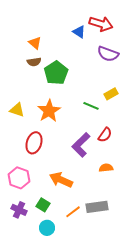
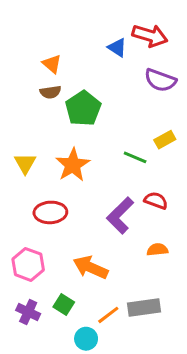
yellow triangle: (17, 110) -> (25, 163), turned 42
red semicircle: (105, 135) -> (156, 201), turned -105
red ellipse: (34, 143) -> (50, 212), turned 70
cyan circle: (47, 228) -> (86, 339), moved

